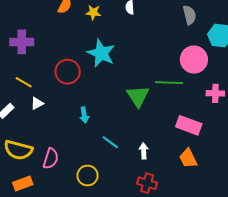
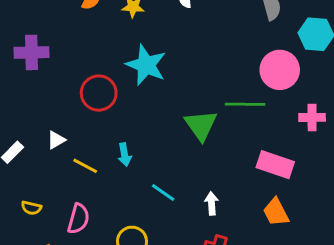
yellow line: (24, 82) -> (85, 166), moved
yellow semicircle: (18, 150) -> (31, 208), size x0.5

